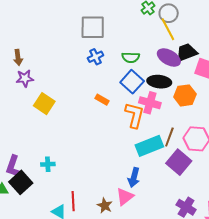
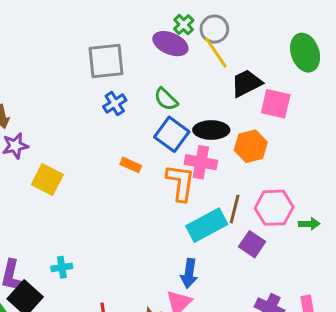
green semicircle: (131, 57) -> (166, 99), turned 48
purple ellipse: (169, 58) -> (170, 44), moved
purple square: (179, 162) -> (252, 244), size x0.7

